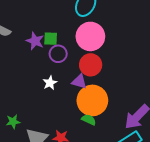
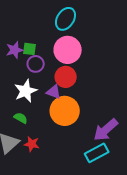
purple star: (35, 41) -> (15, 50), turned 30
white star: (50, 83) -> (26, 91), size x1.6
green semicircle: (89, 120) -> (21, 118), moved

